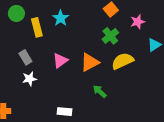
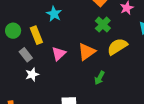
green circle: (16, 13) -> (13, 31), moved
yellow rectangle: (37, 27) -> (36, 35), moved
green arrow: (100, 91) -> (99, 78), turned -96

